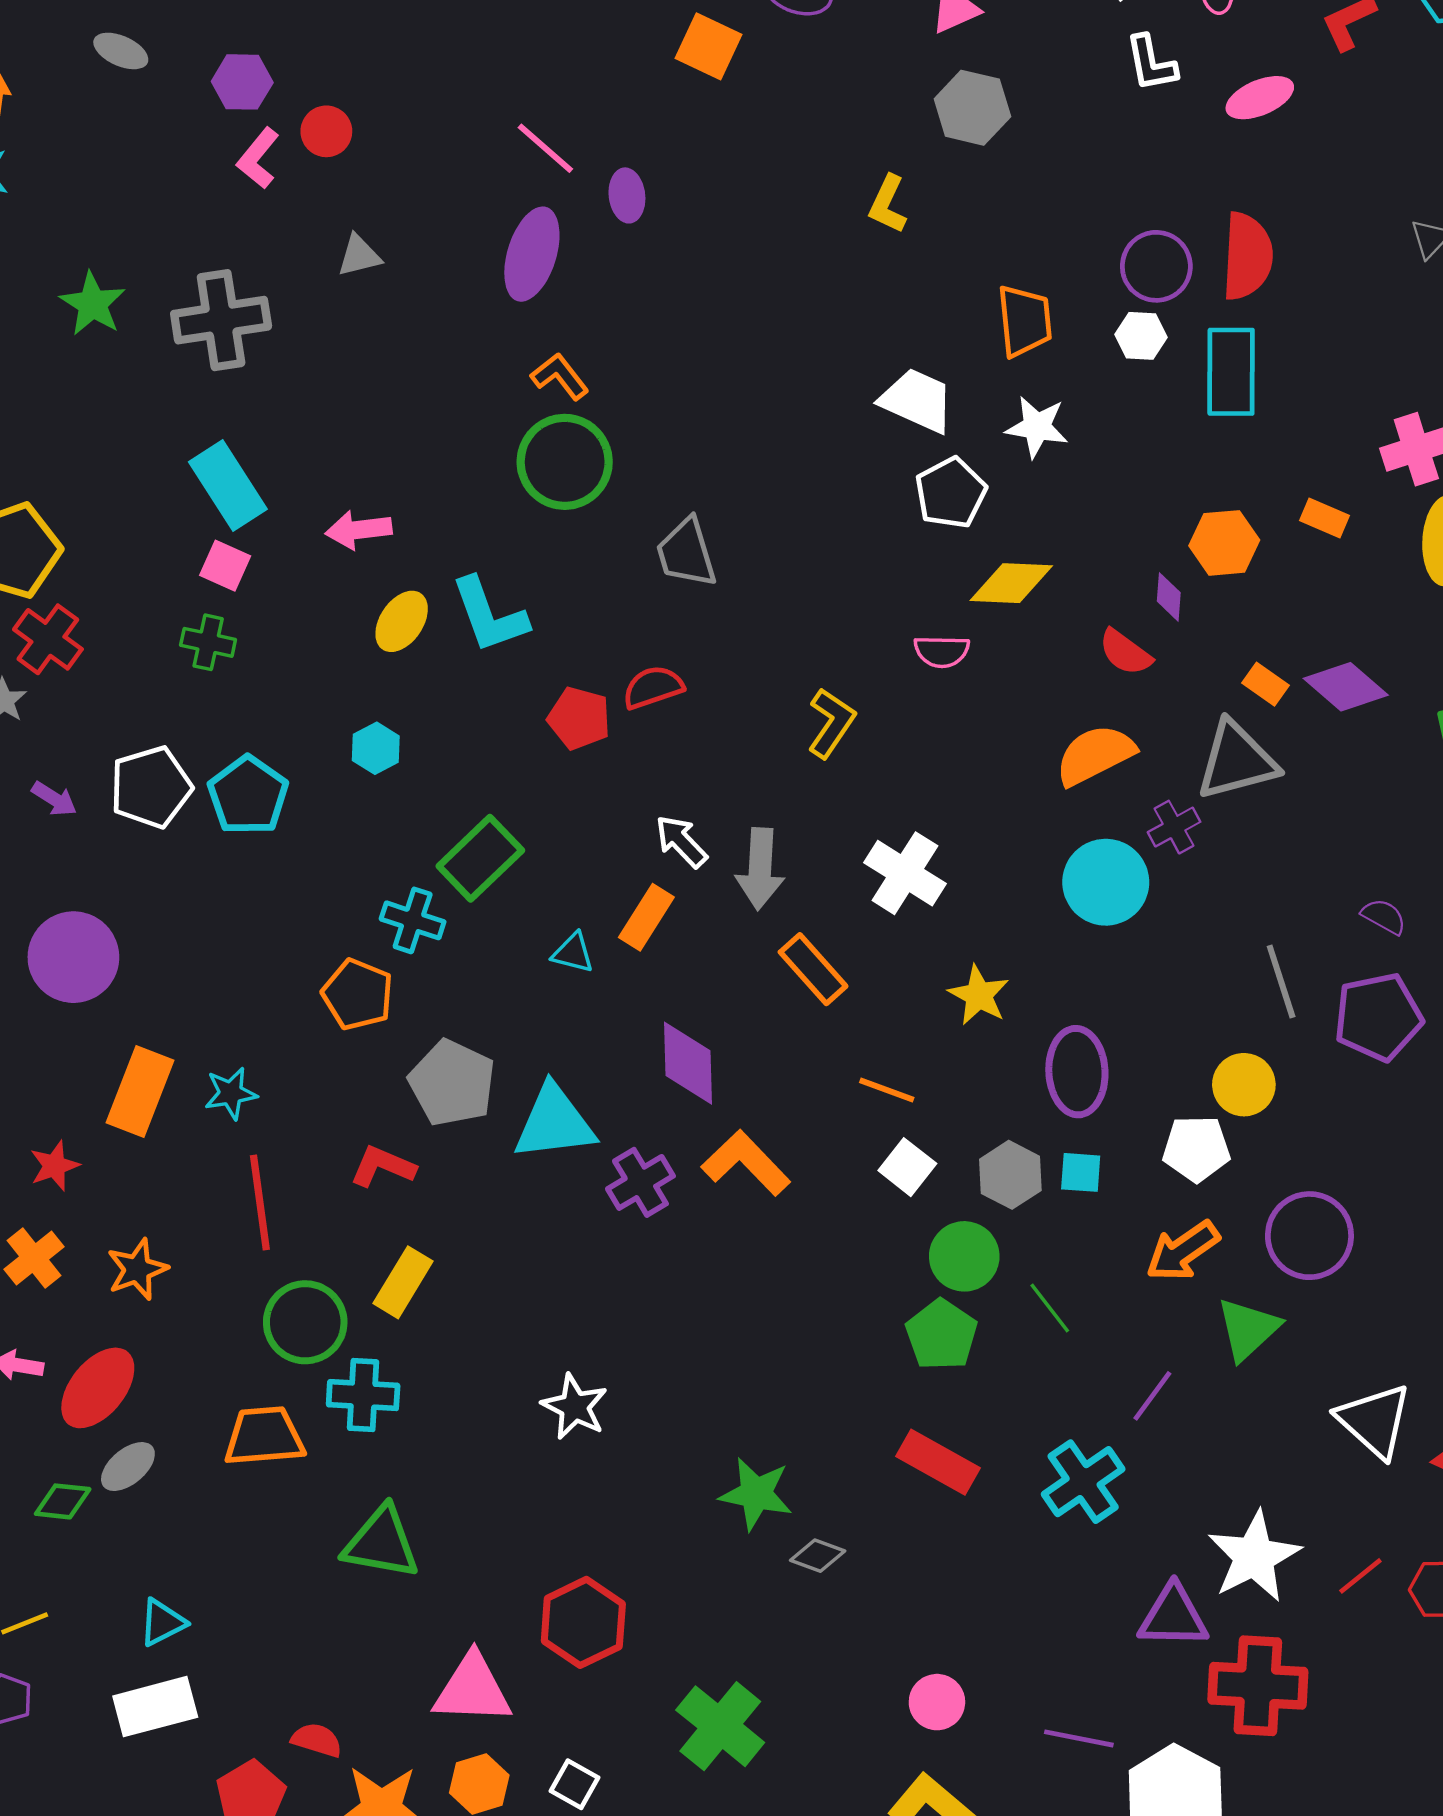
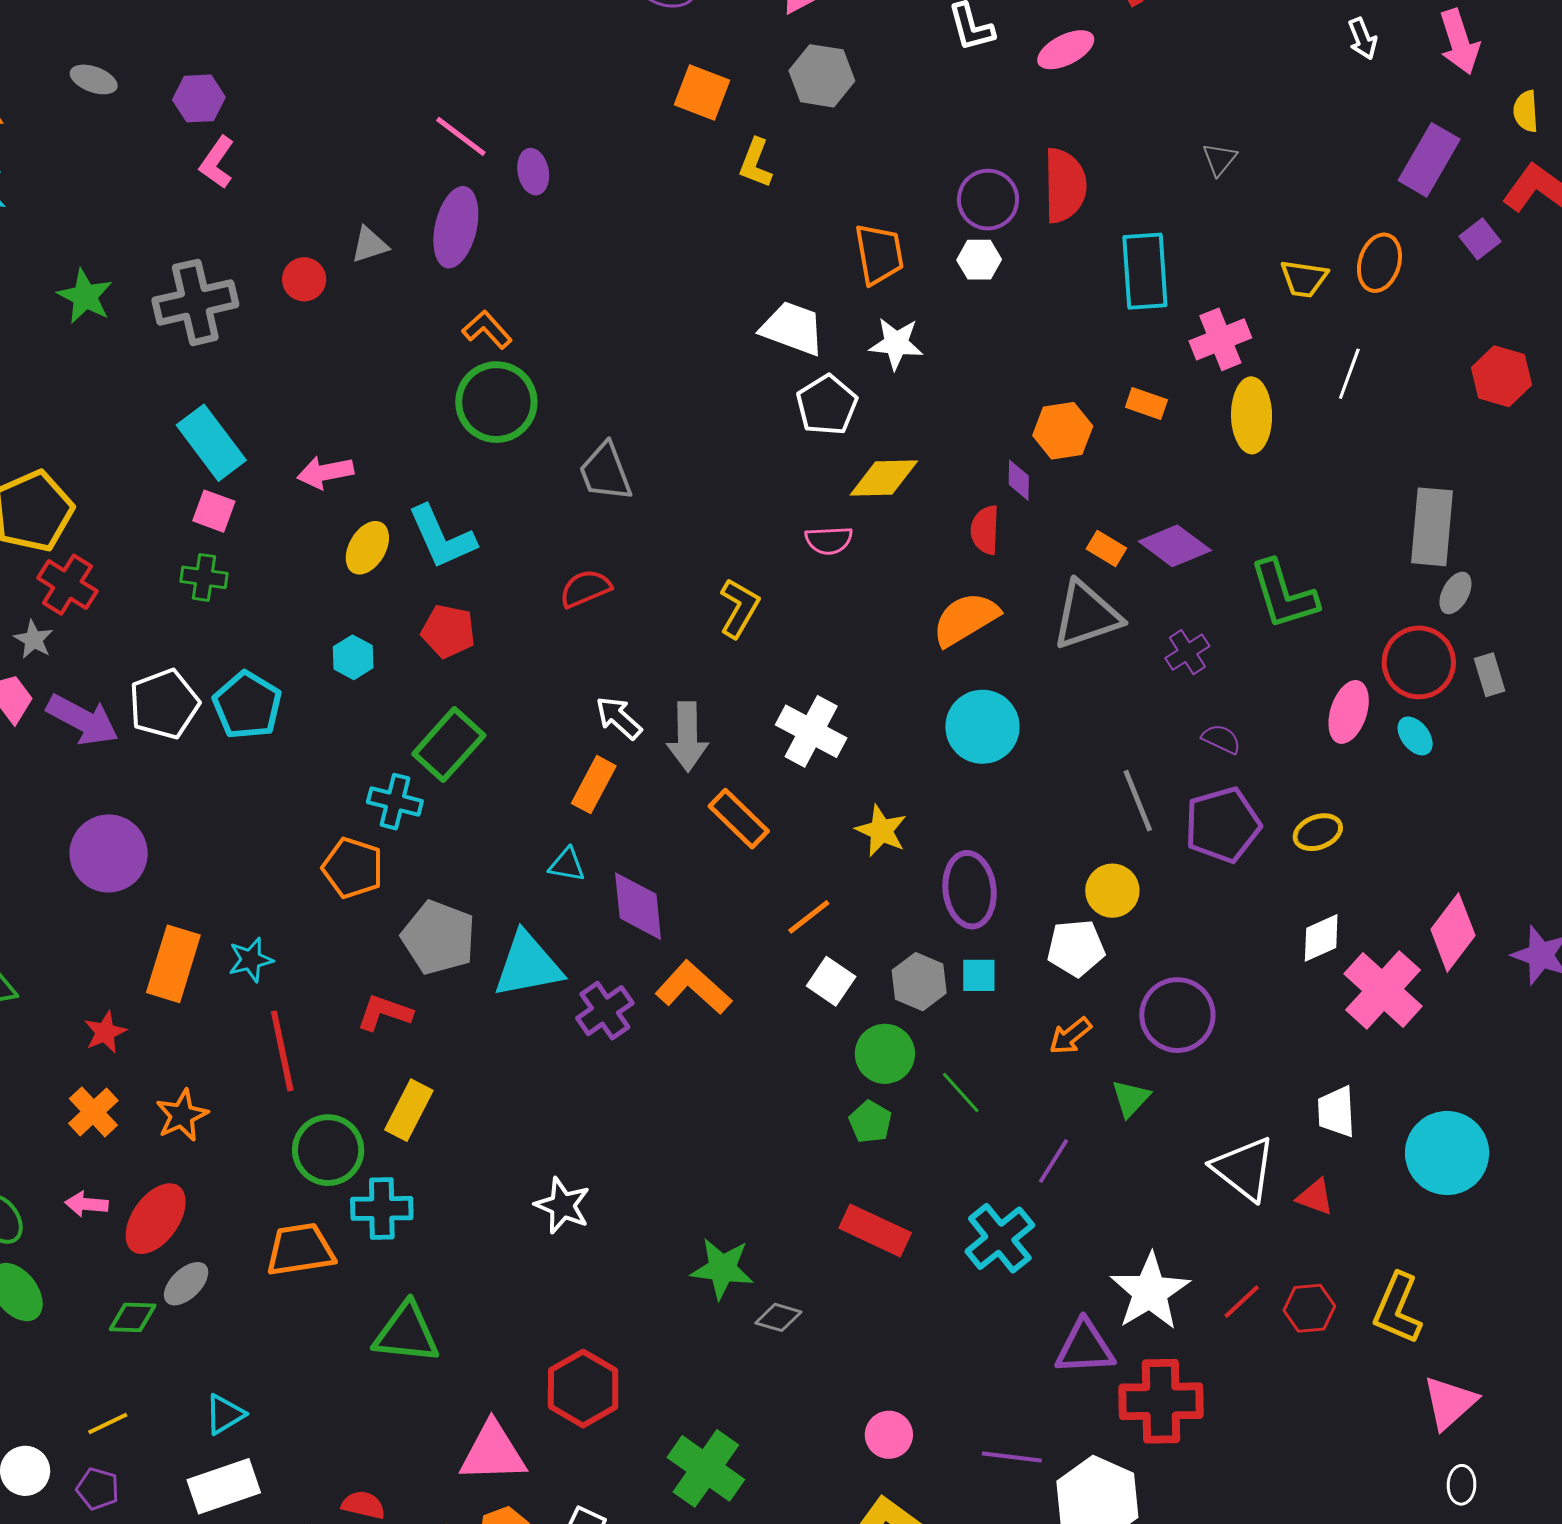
orange square: (709, 46) -> (702, 93), moved
red circle: (326, 131) -> (304, 279), moved
gray triangle: (359, 256) -> (370, 245), moved
cyan rectangle: (1231, 372) -> (1145, 271), moved
red semicircle: (1125, 652) -> (985, 530), turned 60
red pentagon: (579, 718) -> (448, 631), moved
purple arrow: (54, 799) -> (83, 720), size x1.8
purple cross: (1174, 827) -> (1187, 652), moved
cyan triangle: (573, 953) -> (567, 865), moved
orange line: (887, 1090) -> (809, 917), turned -54
orange arrow: (1183, 1251) -> (1070, 1036), size x0.7
green triangle: (1248, 1329) -> (1131, 1098), size x0.7
green pentagon: (941, 1335) -> (870, 1122), size x0.7

